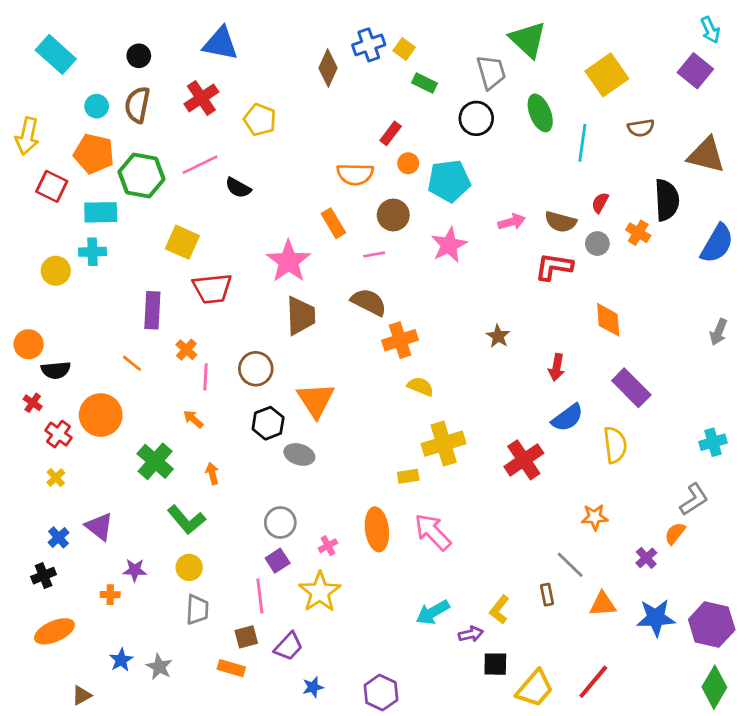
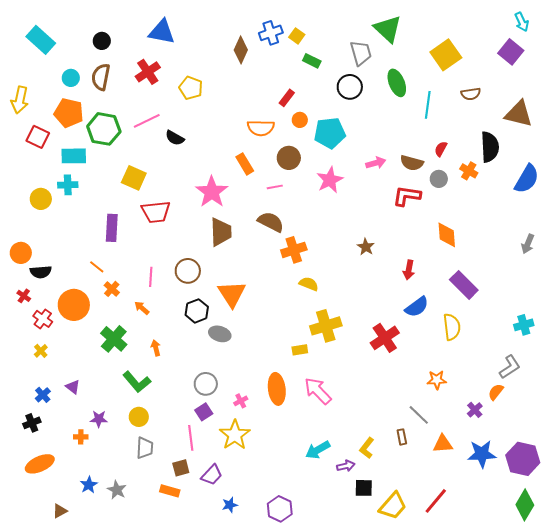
orange cross: (186, 350) -> (112, 289), moved
purple triangle: (99, 527) -> (73, 387), size x0.7

